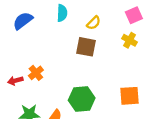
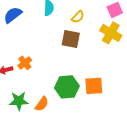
yellow cross: (130, 40) -> (111, 33), size x1.5
orange square: (130, 96) -> (94, 86), moved

